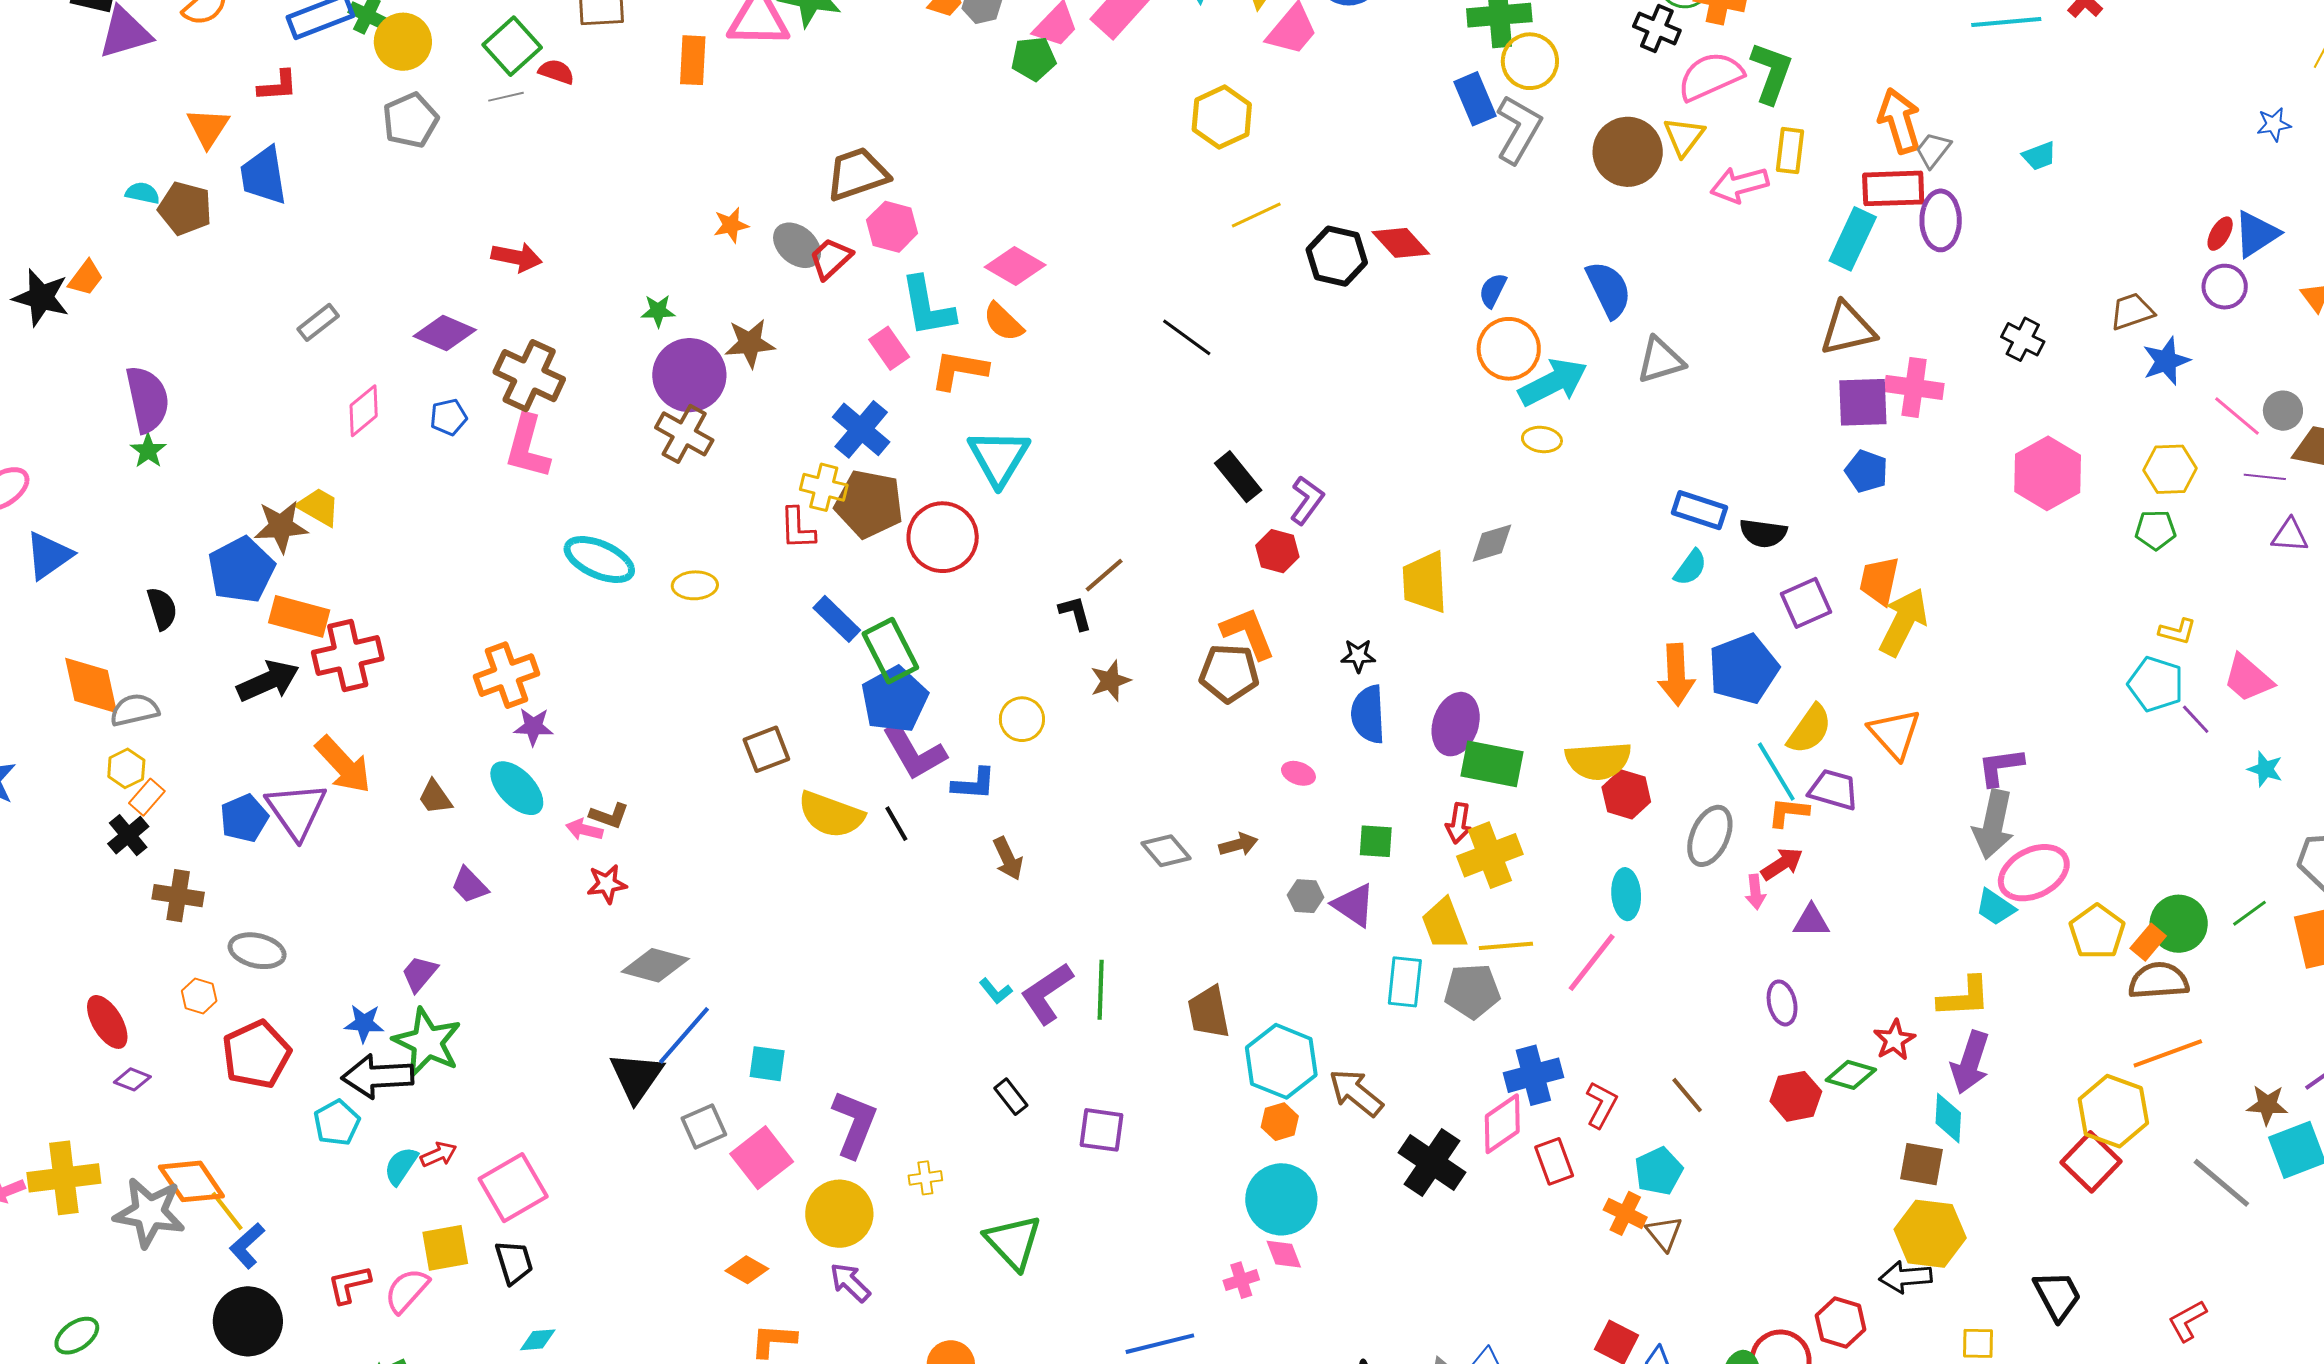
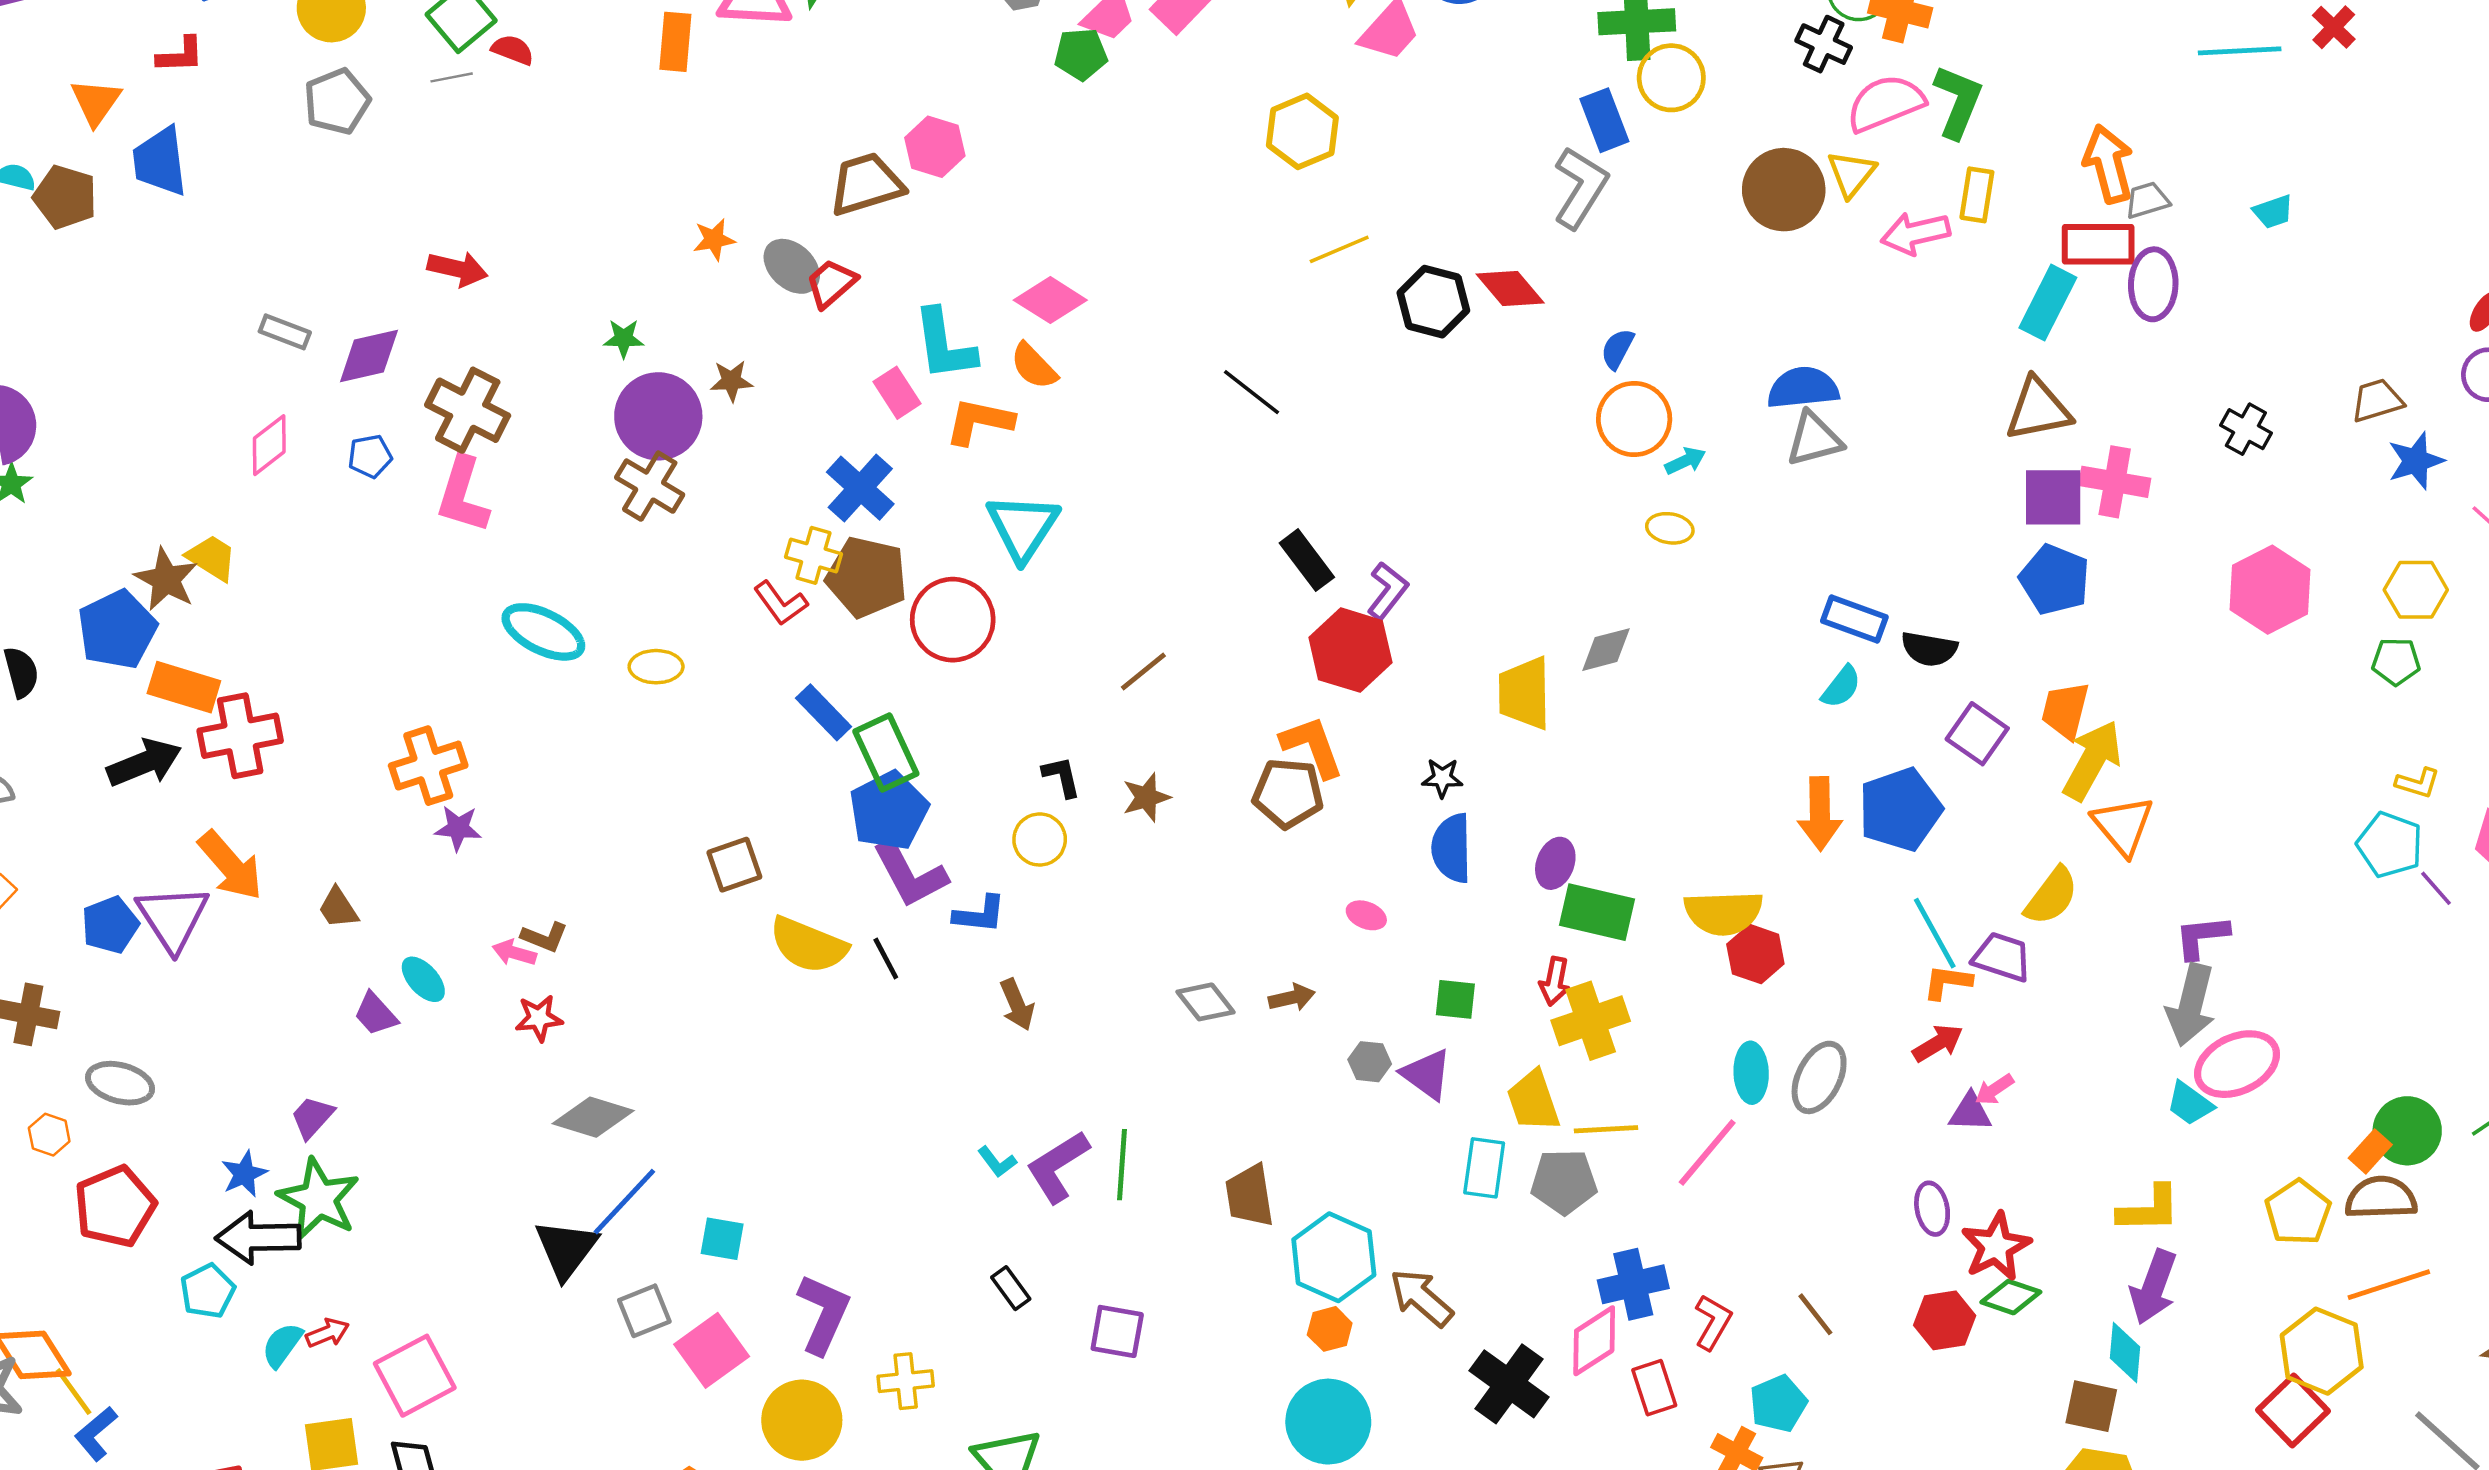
gray L-shape: (1519, 129) -> (1580, 188), moved
gray trapezoid: (1933, 150) -> (2147, 200), turned 33
pink hexagon: (892, 227) -> (935, 147), moved
blue semicircle: (1609, 290) -> (1803, 388), moved, turned -72
gray rectangle: (318, 322) -> (285, 332), moved, turned 57
purple diamond: (445, 333) -> (369, 356), turned -38
brown star: (750, 343) -> (731, 381), size x0.7
cyan arrow: (1553, 382) -> (1685, 461), size x0.5
blue pentagon: (1866, 471) -> (2055, 580), size x1.4
brown star: (281, 526) -> (166, 579), turned 30
red L-shape: (798, 528) -> (781, 603), turned -36
red hexagon: (1277, 551) -> (1350, 650), size x1.6
purple square: (1806, 603) -> (1977, 734), turned -33
black L-shape: (1075, 613) -> (1062, 777), moved
purple ellipse: (1456, 724) -> (1555, 863), size x0.7
yellow semicircle: (1810, 729) -> (2051, 896), moved
orange triangle: (1895, 734) -> (2123, 825), moved
cyan ellipse: (517, 788) -> (423, 979), moved, size x0.7
gray ellipse: (1710, 836) -> (1819, 1077), moved
pink arrow: (1755, 892) -> (1994, 1090), moved, turned 60
yellow pentagon: (2097, 932) -> (2298, 1212), moved
blue star: (364, 1023) -> (244, 1174), turned -30
red star: (1894, 1040) -> (1996, 1246), moved, size x1.4
yellow cross: (925, 1178) -> (906, 1381), size x1.4

